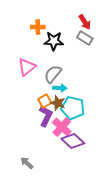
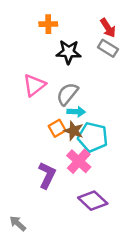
orange cross: (38, 27) -> (48, 24), moved
purple L-shape: (46, 116) -> (47, 175), moved
purple diamond: (73, 141) -> (93, 201), moved
gray arrow: (27, 163) -> (18, 223), moved

